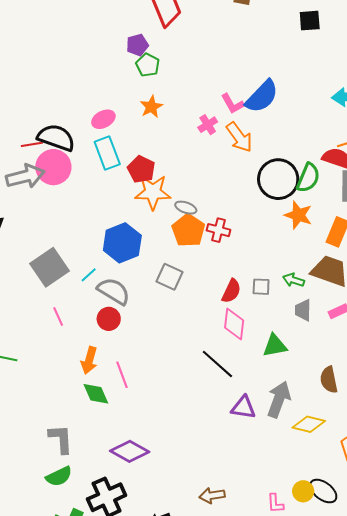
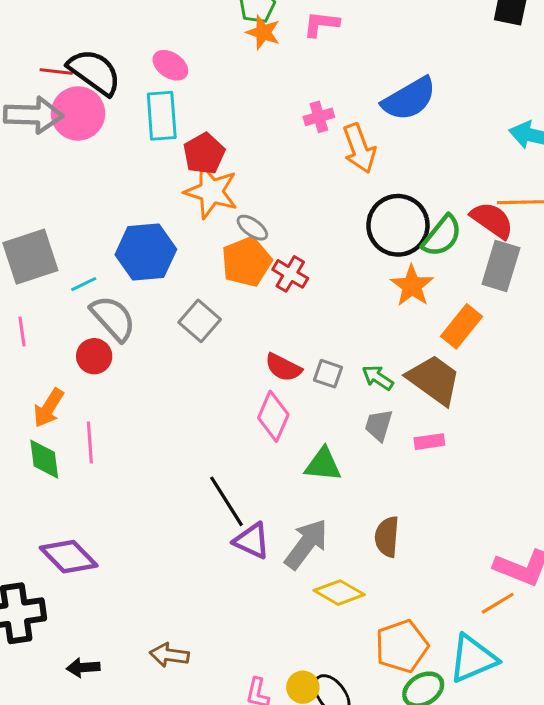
pink L-shape: (232, 104) -> (321, 24), moved, turned 110
orange star: (151, 107) -> (263, 32), moved, turned 30
pink ellipse: (103, 119) -> (170, 65), turned 45
red semicircle: (231, 291) -> (283, 367), turned 75
black line: (217, 364) -> (226, 501), moved

